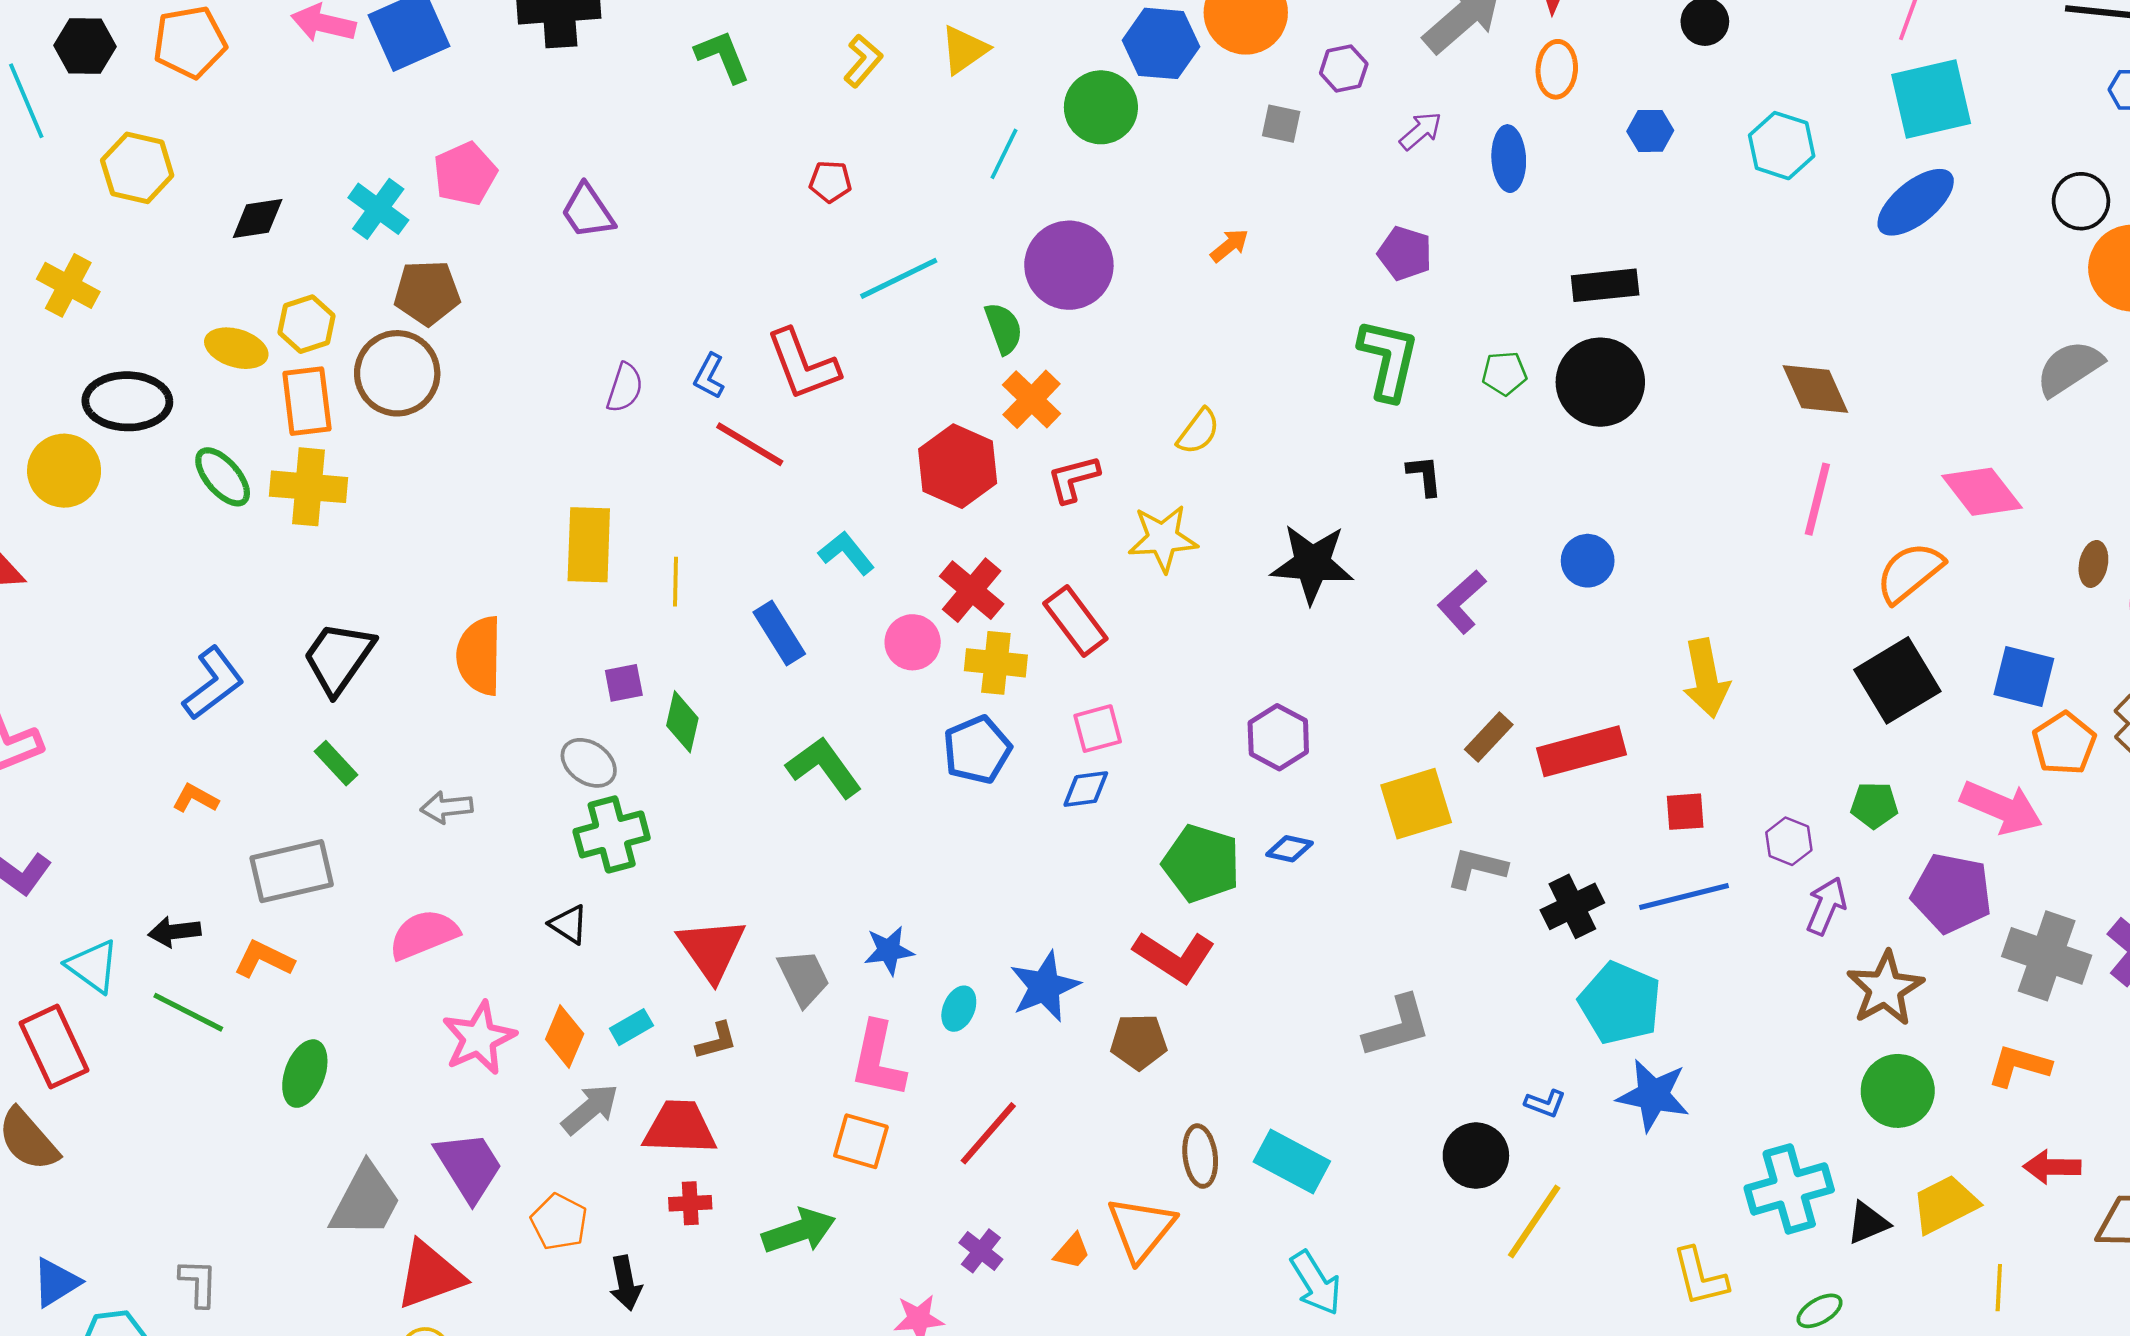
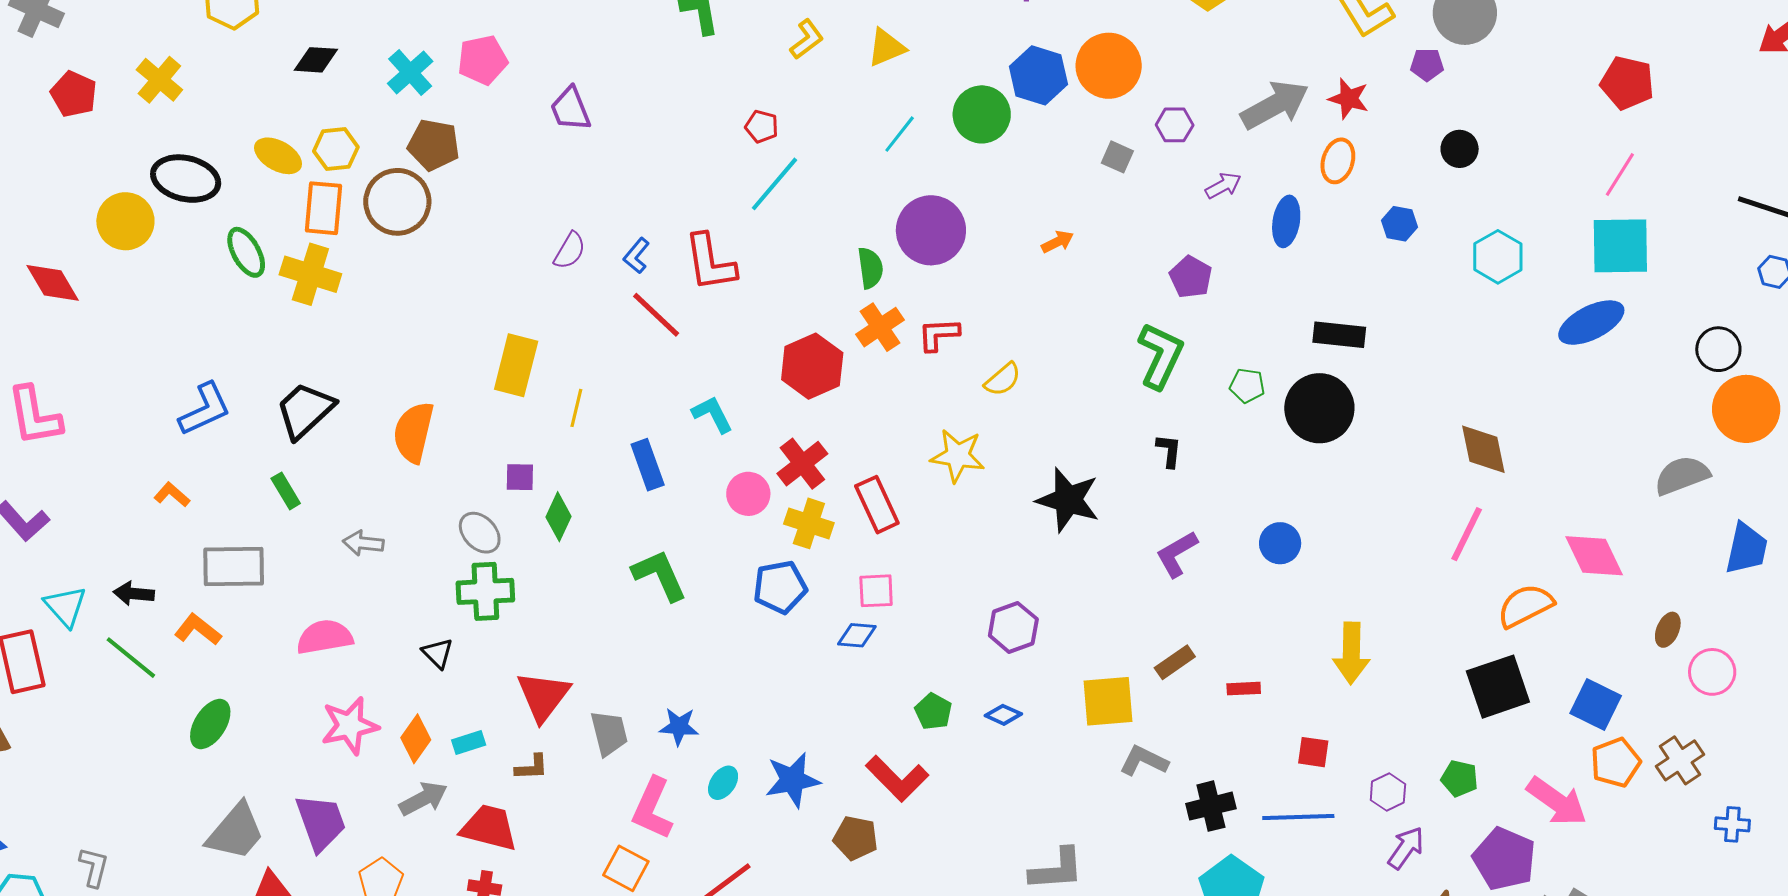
cyan line: (899, 278) -> (775, 184), moved, turned -36
red L-shape: (1073, 479) -> (939, 334), moved
red rectangle: (1581, 751) -> (1244, 689), size x0.5
green pentagon: (1201, 863) -> (933, 712), size x0.6

